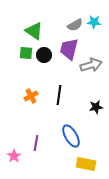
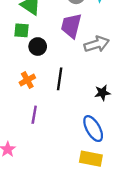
black circle: (44, 55) -> (38, 47), moved
blue ellipse: (71, 136) -> (93, 129), moved
purple line: (36, 143) -> (34, 115), moved

